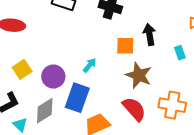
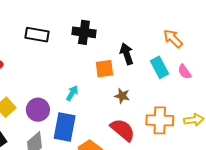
cyan rectangle: (180, 53) -> (160, 67), size x1.5
brown star: (139, 75) -> (122, 96), size x0.6

